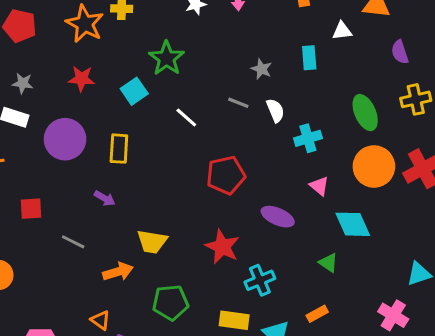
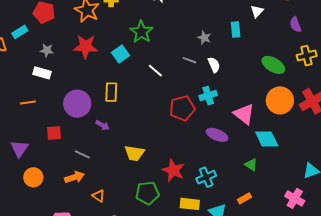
white triangle: (342, 31) -> (257, 11), turned -40
red star: (82, 79) -> (86, 46), size x1.4
green ellipse: (365, 113) -> (273, 65), turned -35
cyan cross: (308, 138) -> (208, 96), moved
purple circle: (65, 139) -> (77, 104), moved
pink triangle: (319, 186) -> (244, 114), size x1.6
red star: (222, 247) -> (173, 170), moved
orange arrow: (118, 272) -> (75, 177), moved
orange triangle: (101, 320) -> (98, 196), moved

